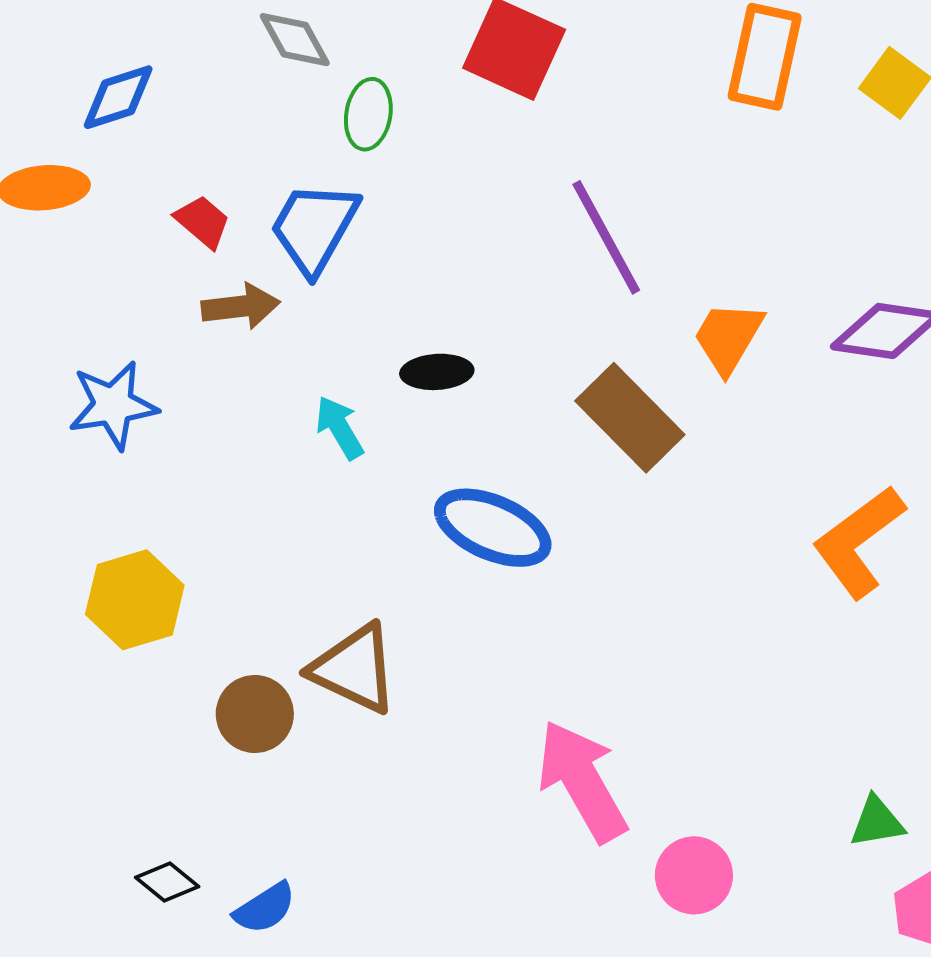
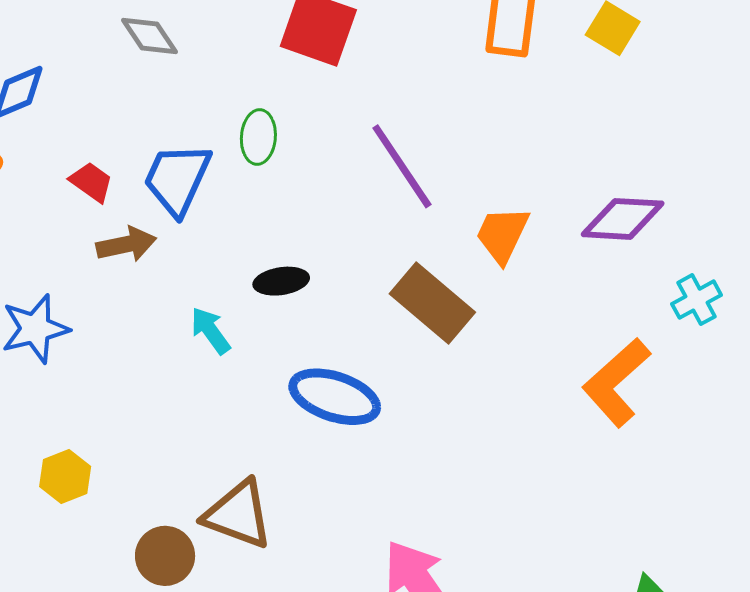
green ellipse: (368, 114) -> (258, 137), moved
yellow hexagon: (135, 600) -> (65, 477), size x0.7

